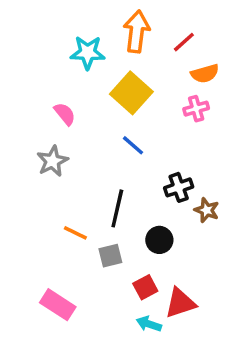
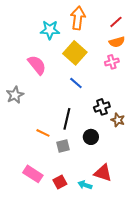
red line: (184, 42) -> (116, 22), moved
pink semicircle: (65, 114) -> (37, 65), size x1.5
gray star: (53, 161) -> (15, 95), moved
red square: (145, 287) -> (60, 182), moved
red triangle: (180, 303) -> (103, 173), turned 36

